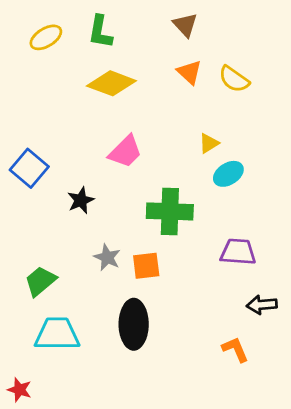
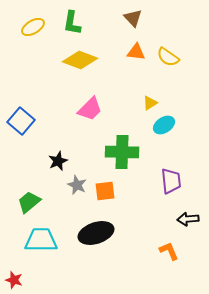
orange triangle: (189, 72) -> (136, 52), turned -36
black star: (81, 200) -> (58, 161), moved
purple trapezoid: (238, 252) -> (171, 181), turned 80
black ellipse: (134, 324) -> (96, 233), turned 72

